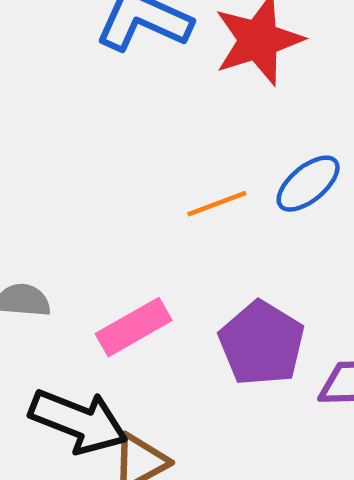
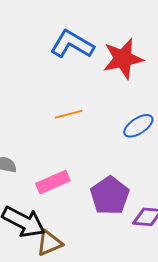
orange line: (217, 204) -> (68, 114), moved

